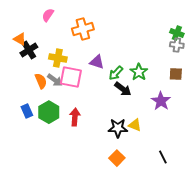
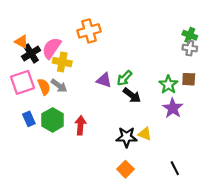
pink semicircle: (48, 15) -> (51, 48), moved, size x1.5
purple triangle: (97, 62) -> (104, 80), moved
green star: (139, 72) -> (168, 85), moved
pink square: (71, 77) -> (23, 82), moved, turned -30

